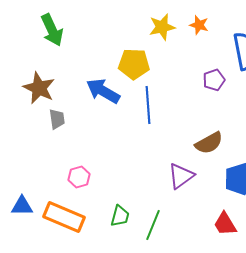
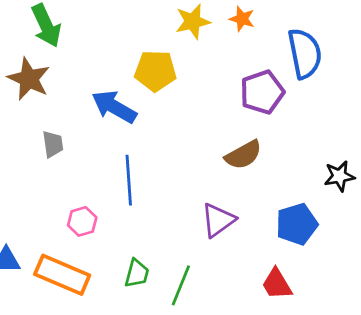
purple pentagon: (214, 80) -> (262, 92), size x1.5
brown star: (39, 88) -> (29, 79), moved
blue line: (148, 105) -> (129, 180), moved
brown semicircle: (209, 143) -> (243, 155), moved

